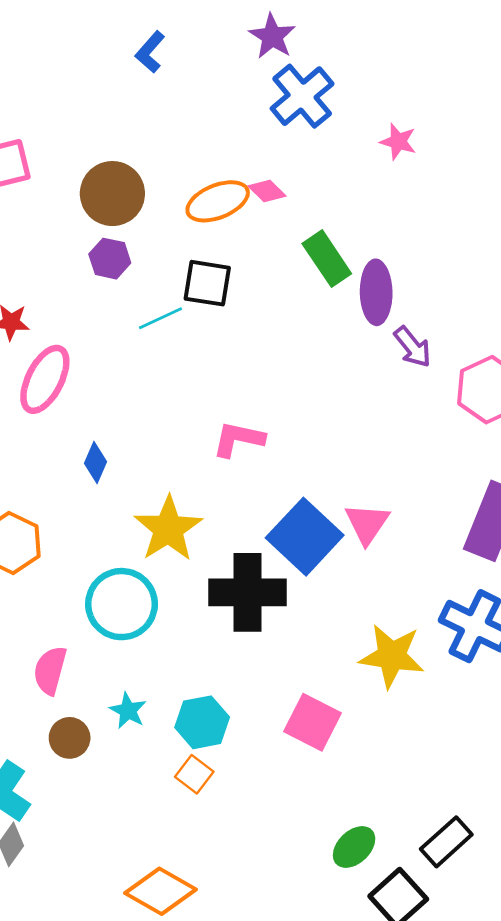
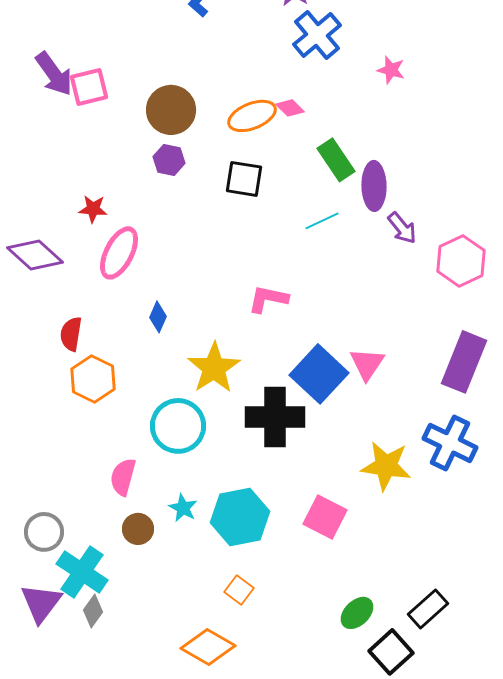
cyan line: (160, 318) -> (322, 221), moved
cyan hexagon: (202, 722) -> (240, 517), size x1.4
orange square: (194, 774) -> (239, 590), moved

